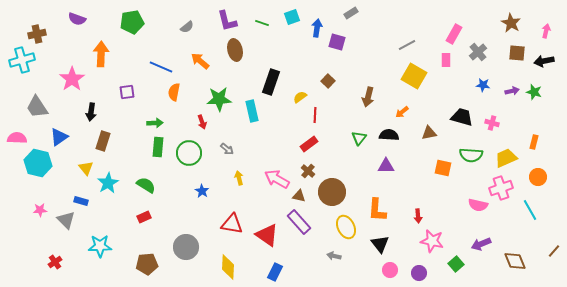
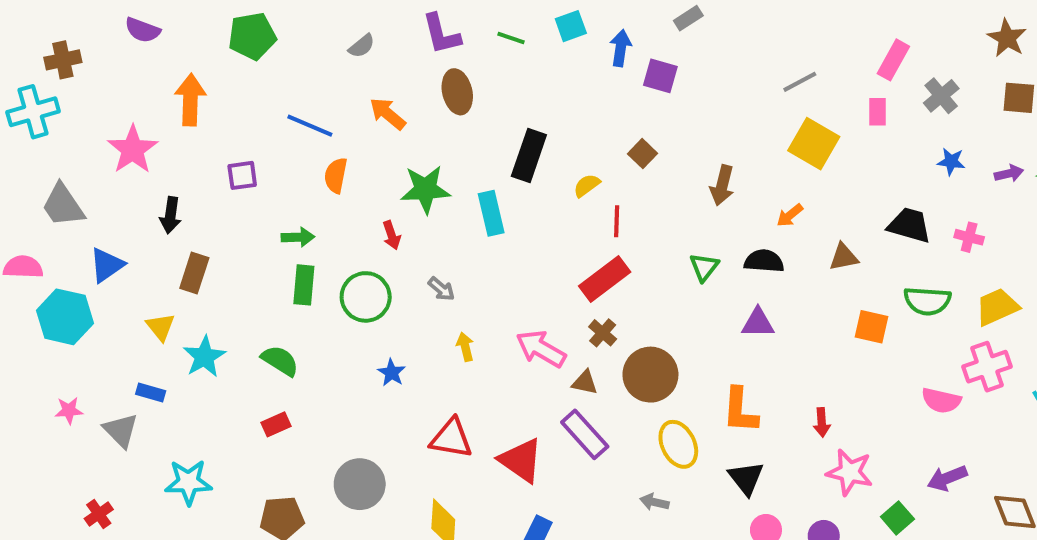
red rectangle: (309, 144) -> (605, 279), size x1.4

